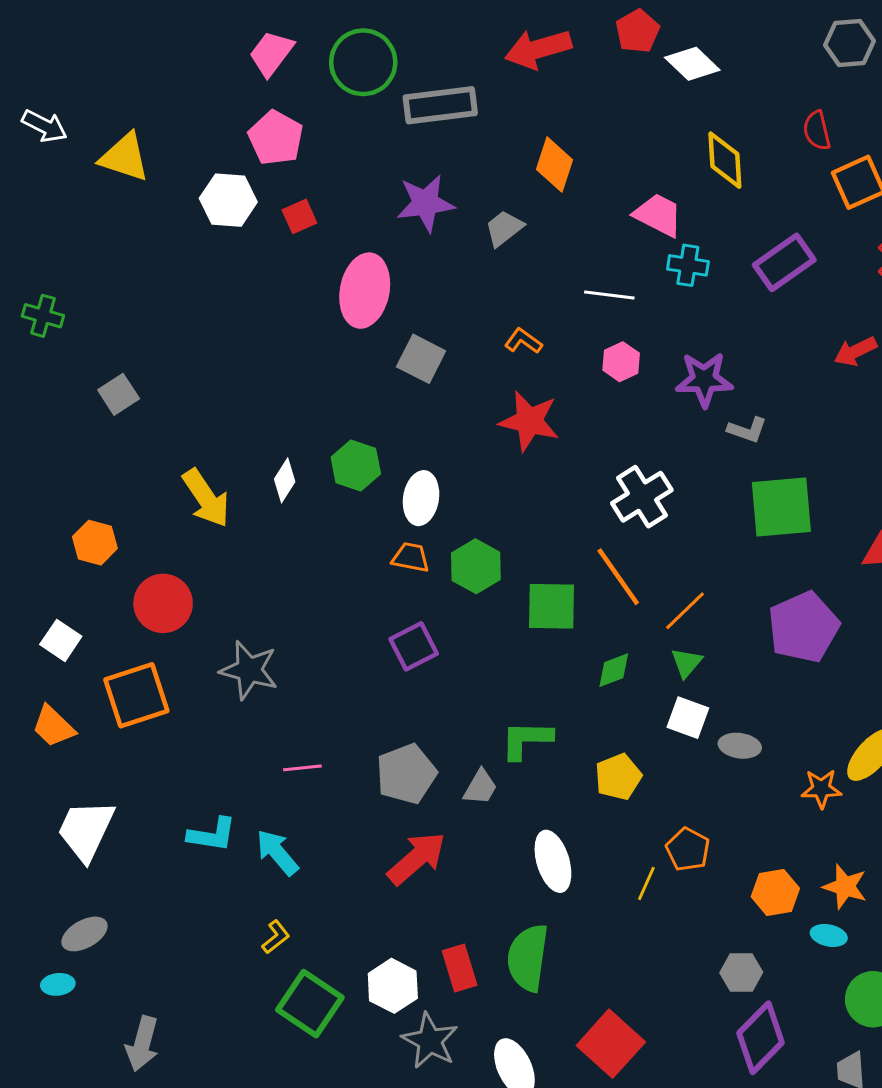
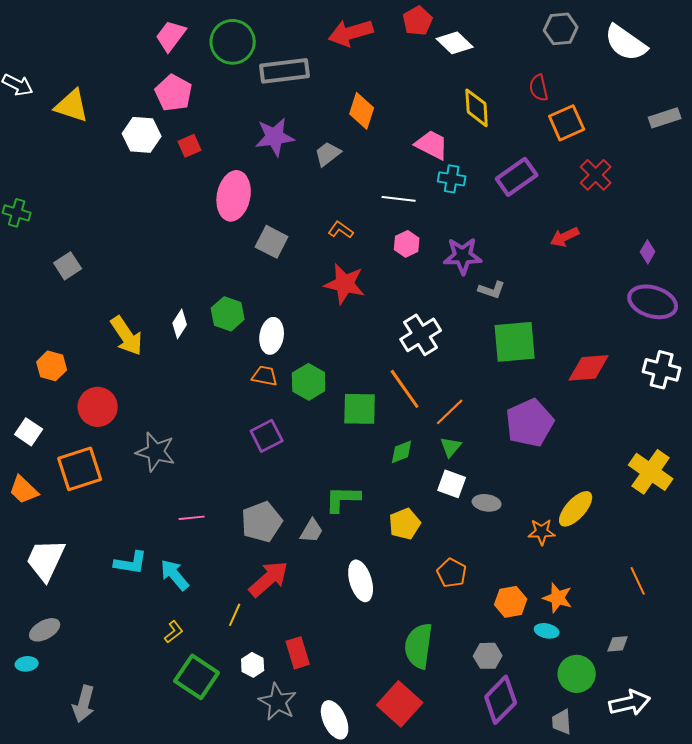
yellow line: (646, 884) -> (235, 615), moved
green semicircle: (528, 958) -> (419, 646), moved
white hexagon: (393, 986) -> (253, 665), size x0.7

